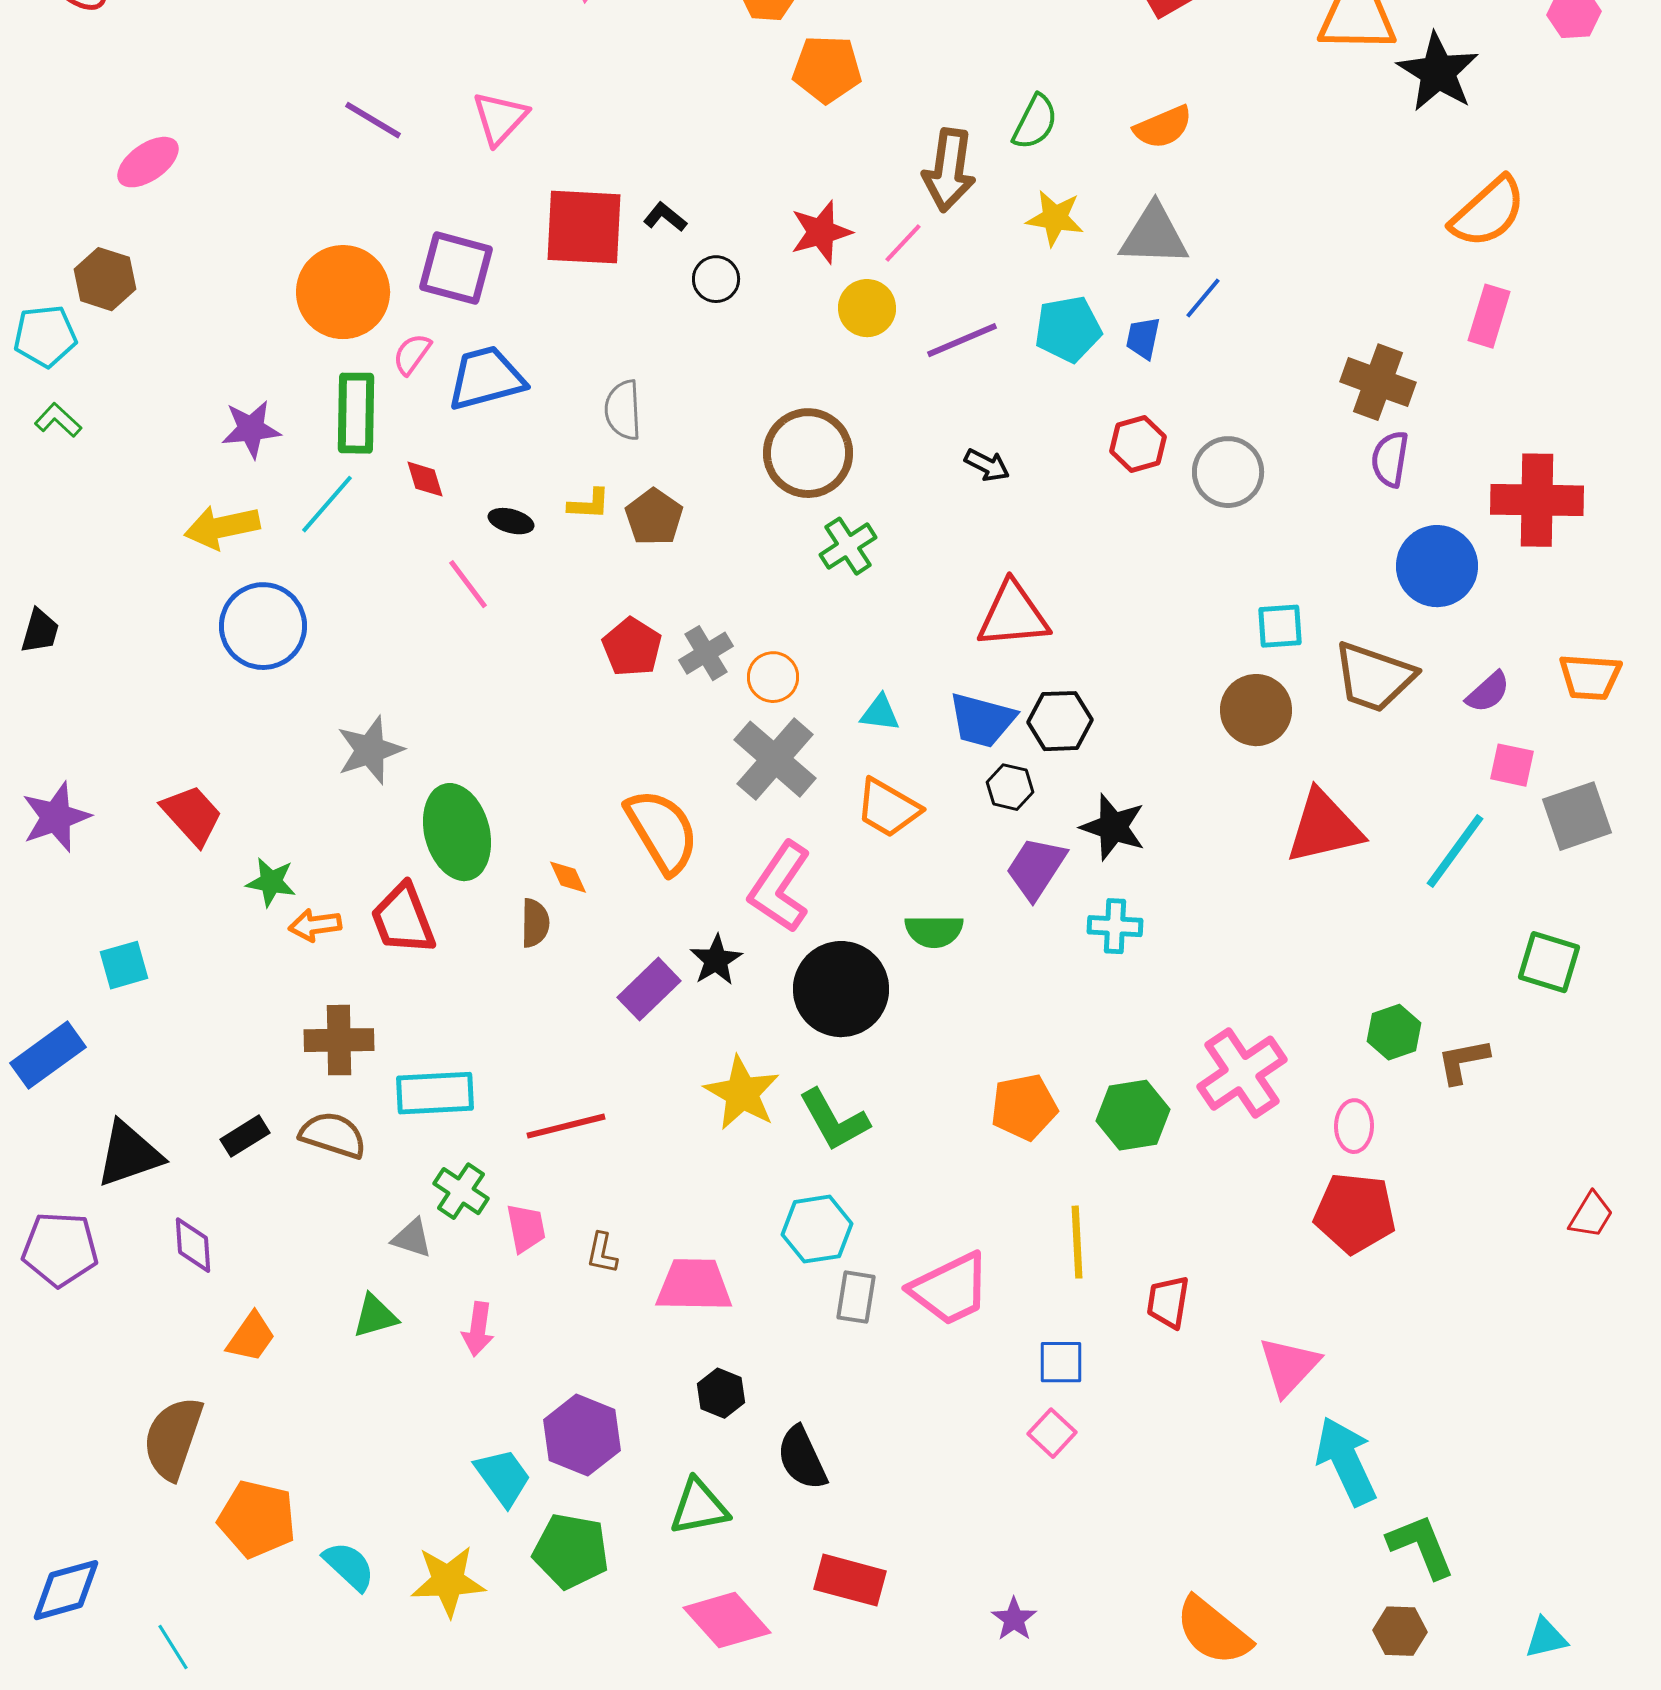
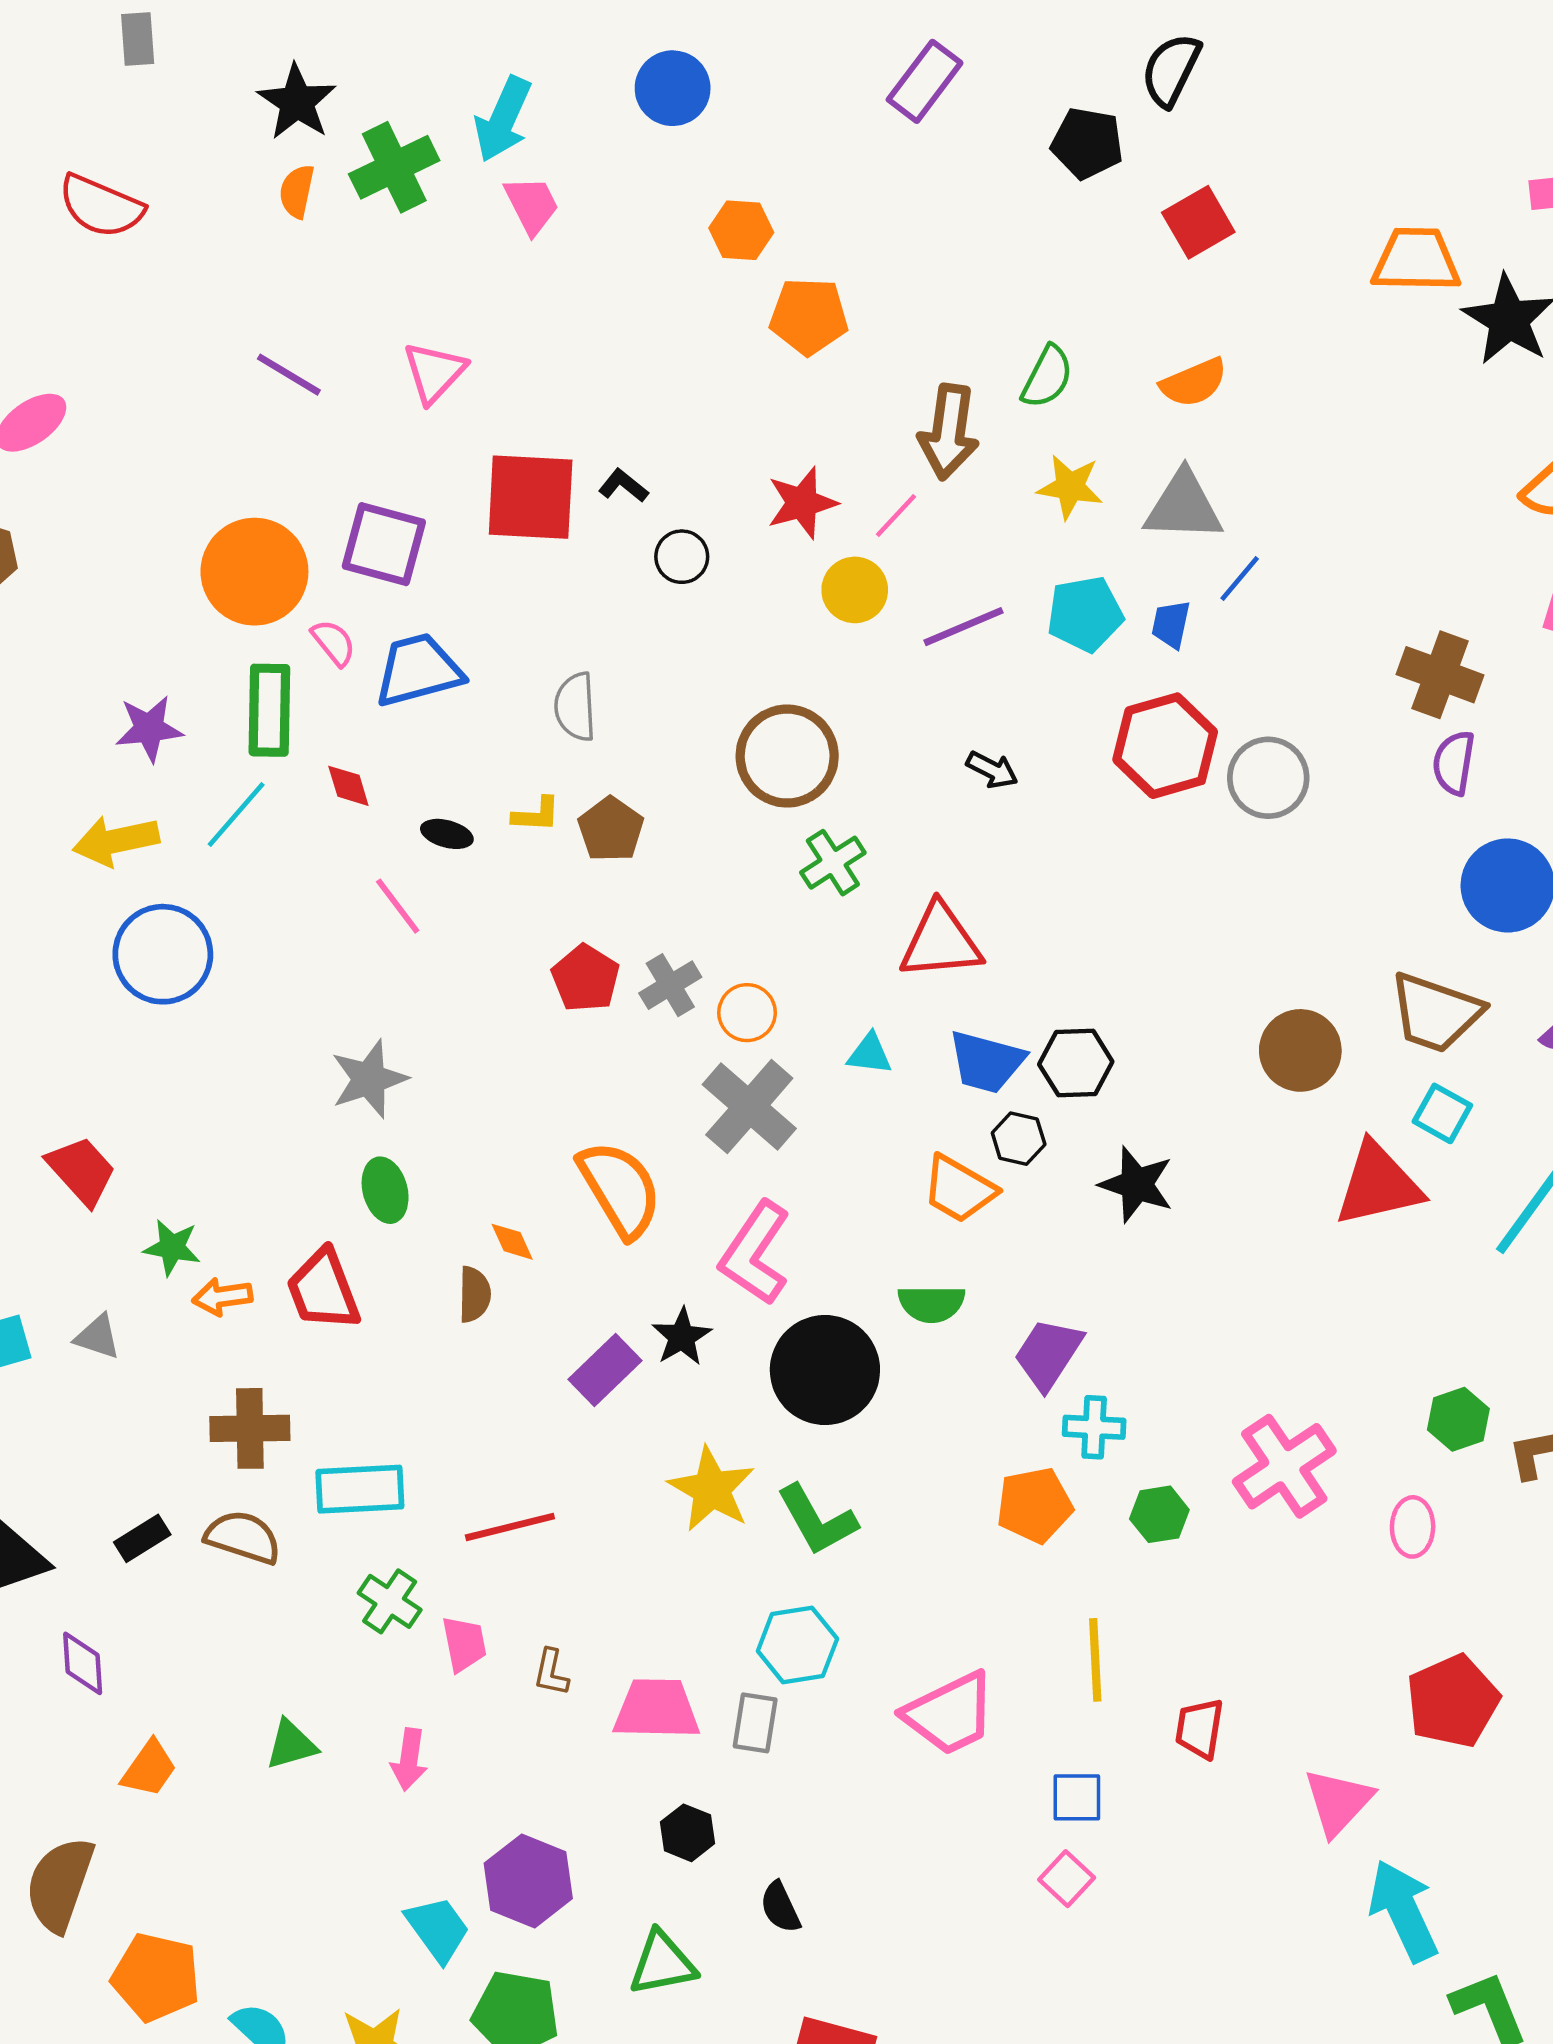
pink semicircle: (412, 354) -> (334, 643), turned 105
red hexagon: (1138, 444) -> (1165, 746), size x1.6
red triangle: (1013, 615) -> (941, 942), moved
cyan square: (1280, 626) -> (1442, 1113), moved, turned 33
gray star: (370, 750) -> (369, 1079), moved
orange trapezoid: (888, 808) -> (959, 1189), moved
green ellipse: (457, 832) -> (385, 1190), size x0.6
purple trapezoid: (1036, 868) -> (1048, 1354), moved
cyan cross: (1115, 926) -> (1094, 1427), moved
green hexagon: (1133, 1115) -> (1159, 1514), size x0.7
red pentagon: (1355, 1213) -> (1453, 1701), moved, turned -30
gray triangle: (412, 1238) -> (98, 1337), moved
gray rectangle: (856, 1297) -> (755, 1723), moved
black semicircle: (802, 1458) -> (780, 1907), size x0.7

